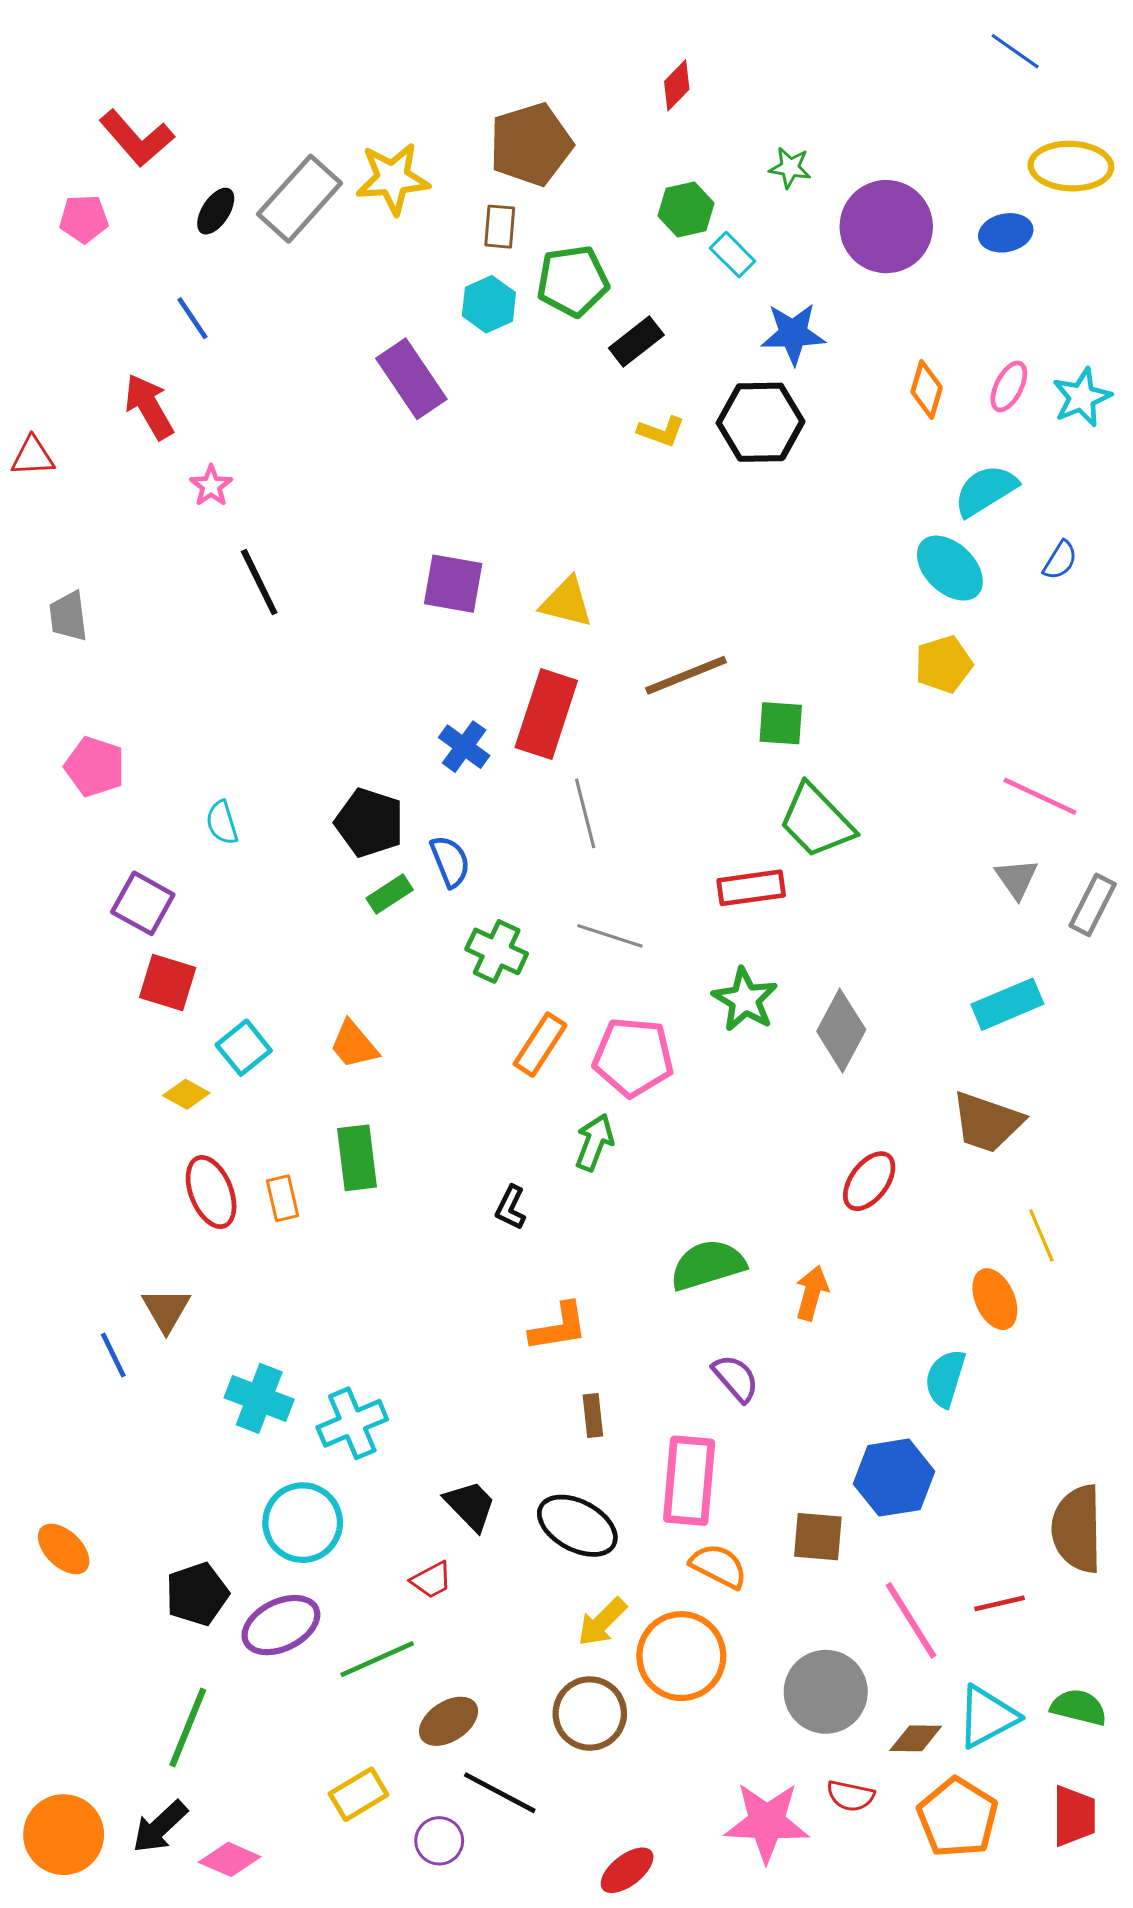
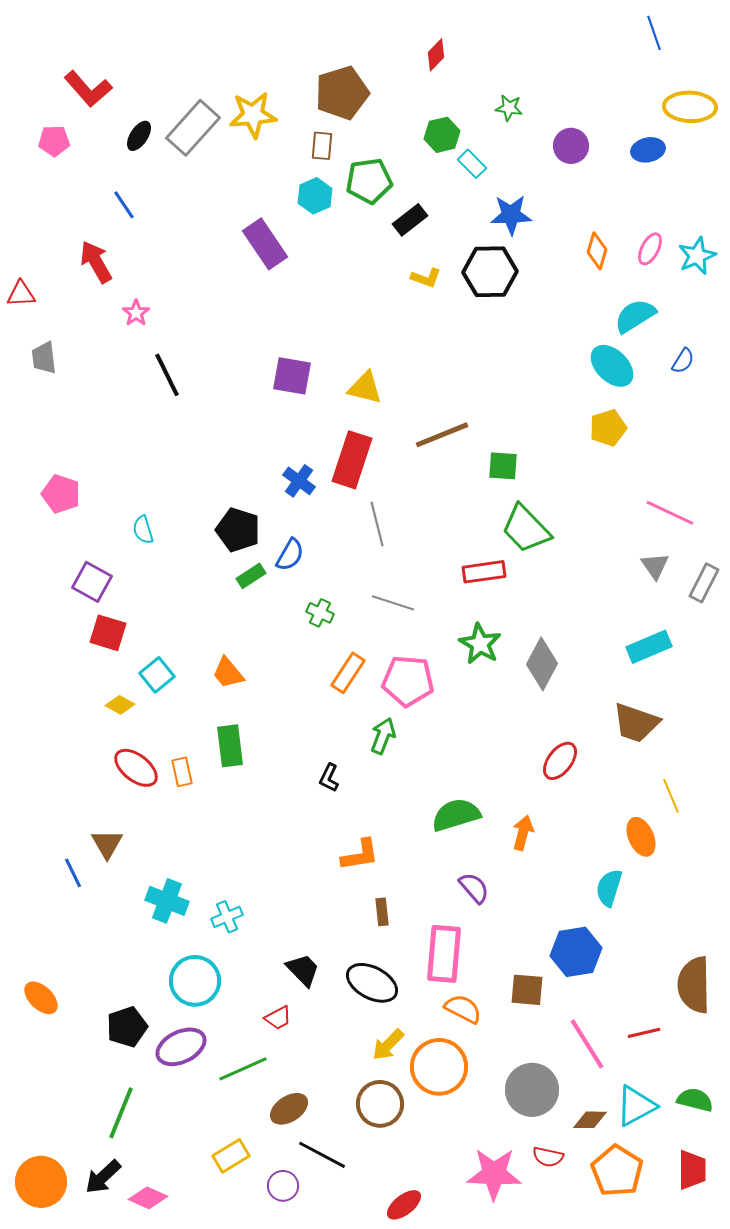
blue line: (1015, 51) -> (654, 33), turned 36
purple circle: (886, 227) -> (571, 146), size x0.6
gray trapezoid: (68, 616) -> (44, 358), moved
blue semicircle: (450, 861) -> (290, 555), turned 52
green cross: (497, 951) -> (320, 613), size x0.7
red ellipse: (211, 1192) -> (136, 768), turned -30
cyan cross: (352, 1423) -> (227, 917), size x0.7

